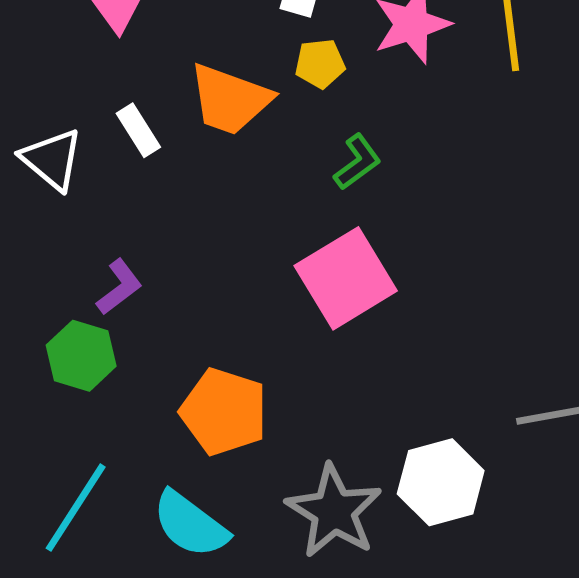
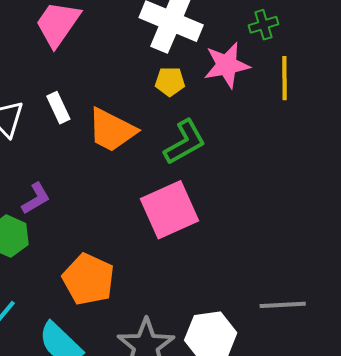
orange trapezoid: (230, 99) -> (112, 130), moved
green L-shape: (357, 162) -> (185, 142), size x1.4

